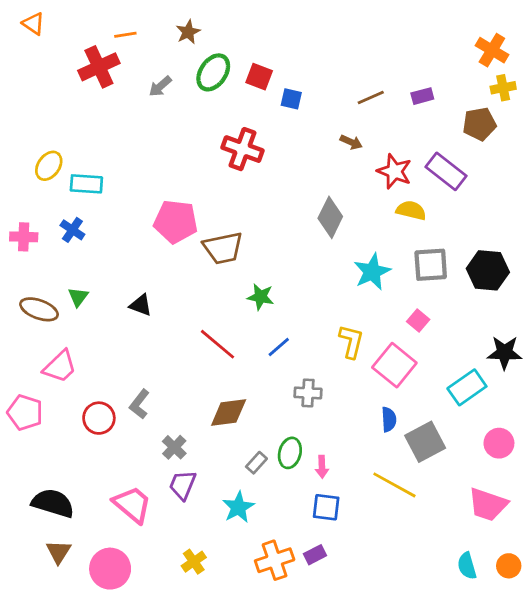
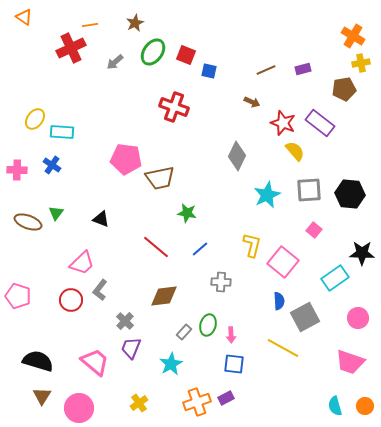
yellow semicircle: (411, 210) -> (295, 151), turned 35
pink square: (418, 320) -> (314, 230), moved
pink trapezoid: (60, 366) -> (82, 263), moved

